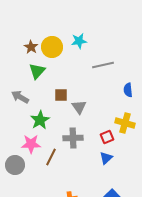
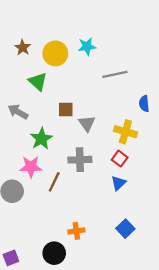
brown star: (31, 47) -> (23, 48), moved
green triangle: (37, 71) -> (38, 81), turned -30
yellow cross: (125, 123) -> (125, 132), moved
red square: (107, 137) -> (120, 159), turned -32

